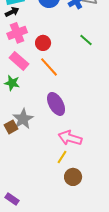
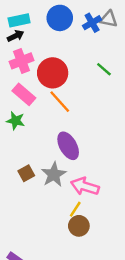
red circle: (43, 43) -> (53, 73), size x1.6
gray star: (23, 119) -> (54, 174), moved
brown square: (11, 127) -> (26, 173), moved
brown circle: (73, 177) -> (79, 226), moved

